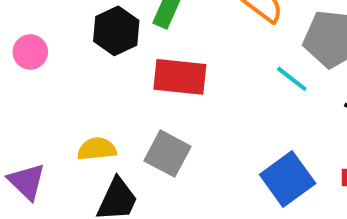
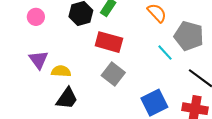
gray square: (167, 154) -> (113, 74), moved
purple triangle: (27, 182) -> (38, 60), moved

